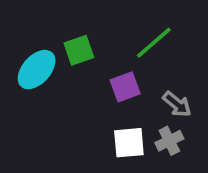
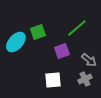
white square: (129, 143) -> (53, 80), moved

